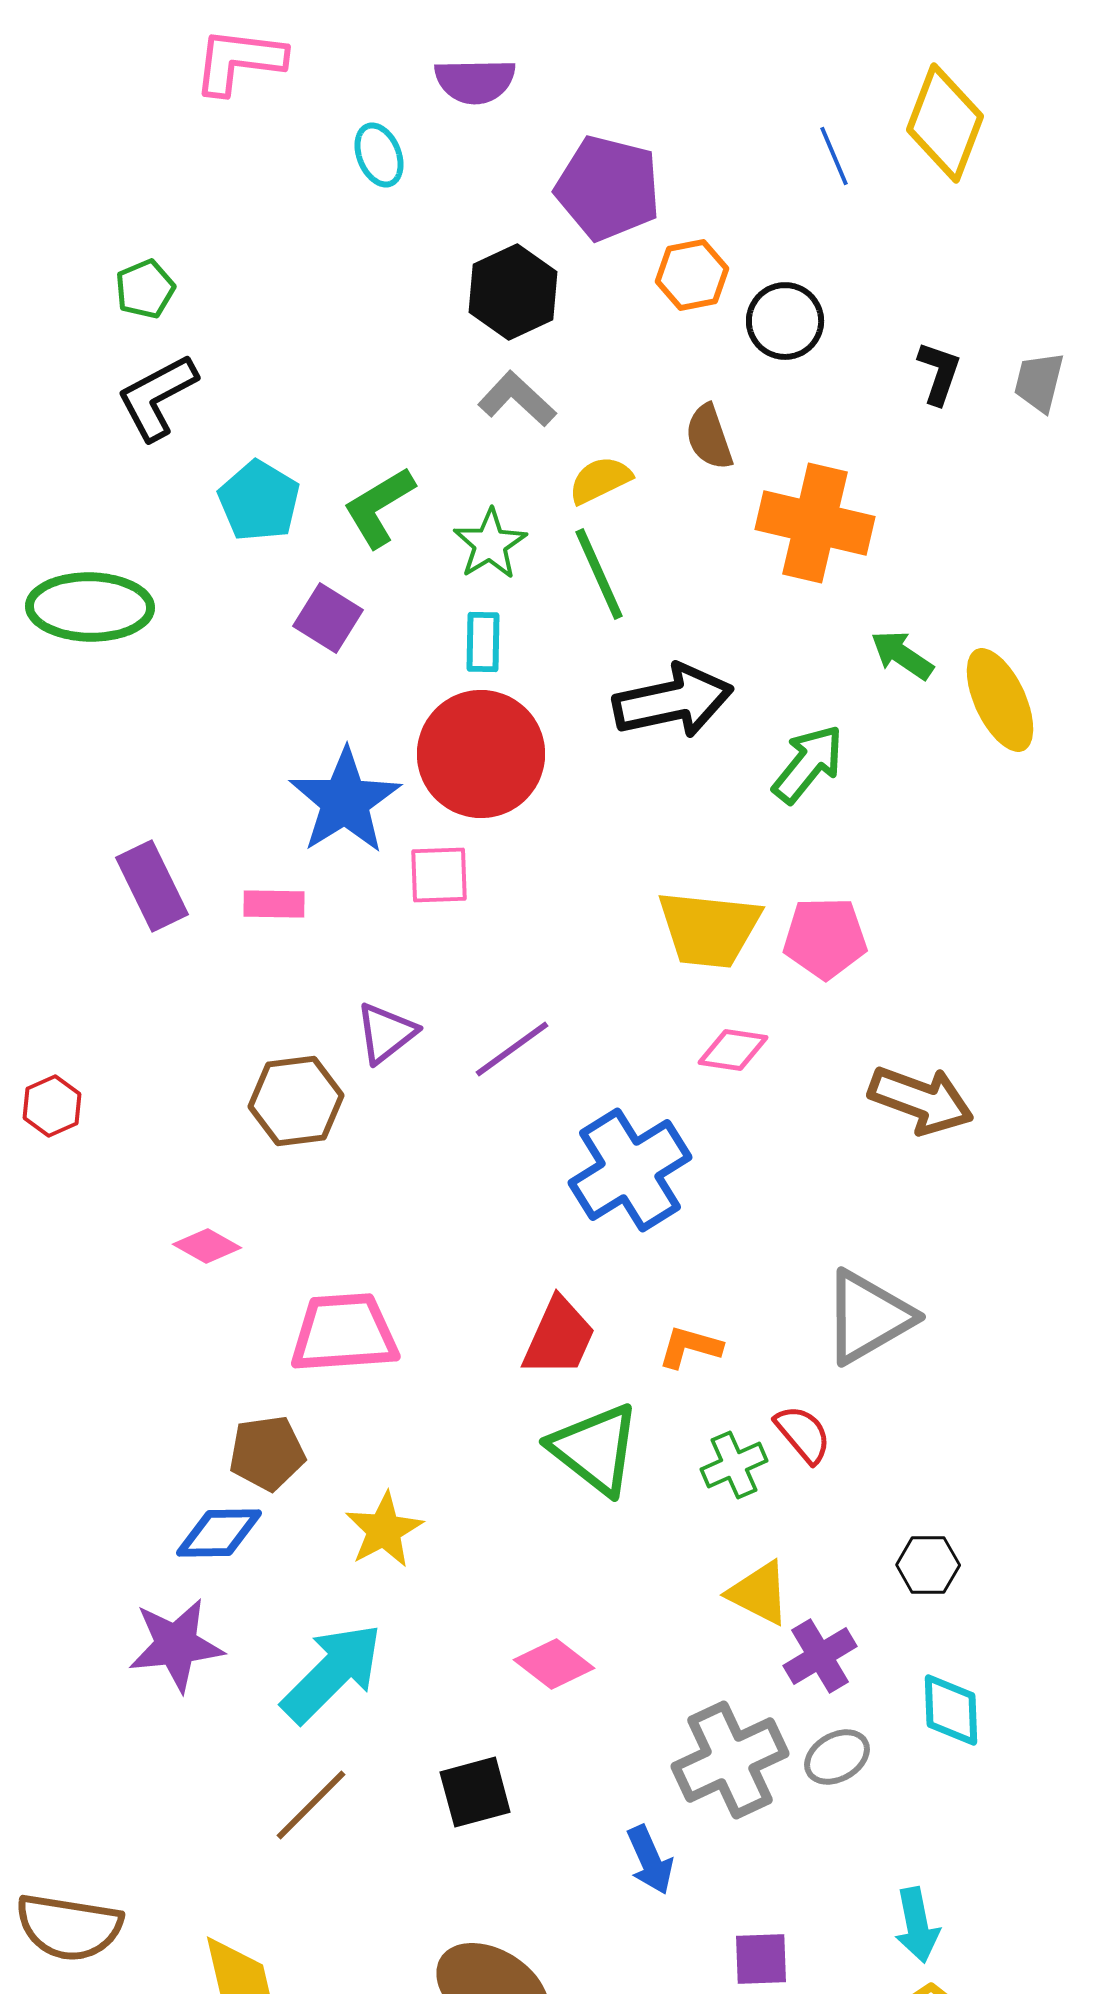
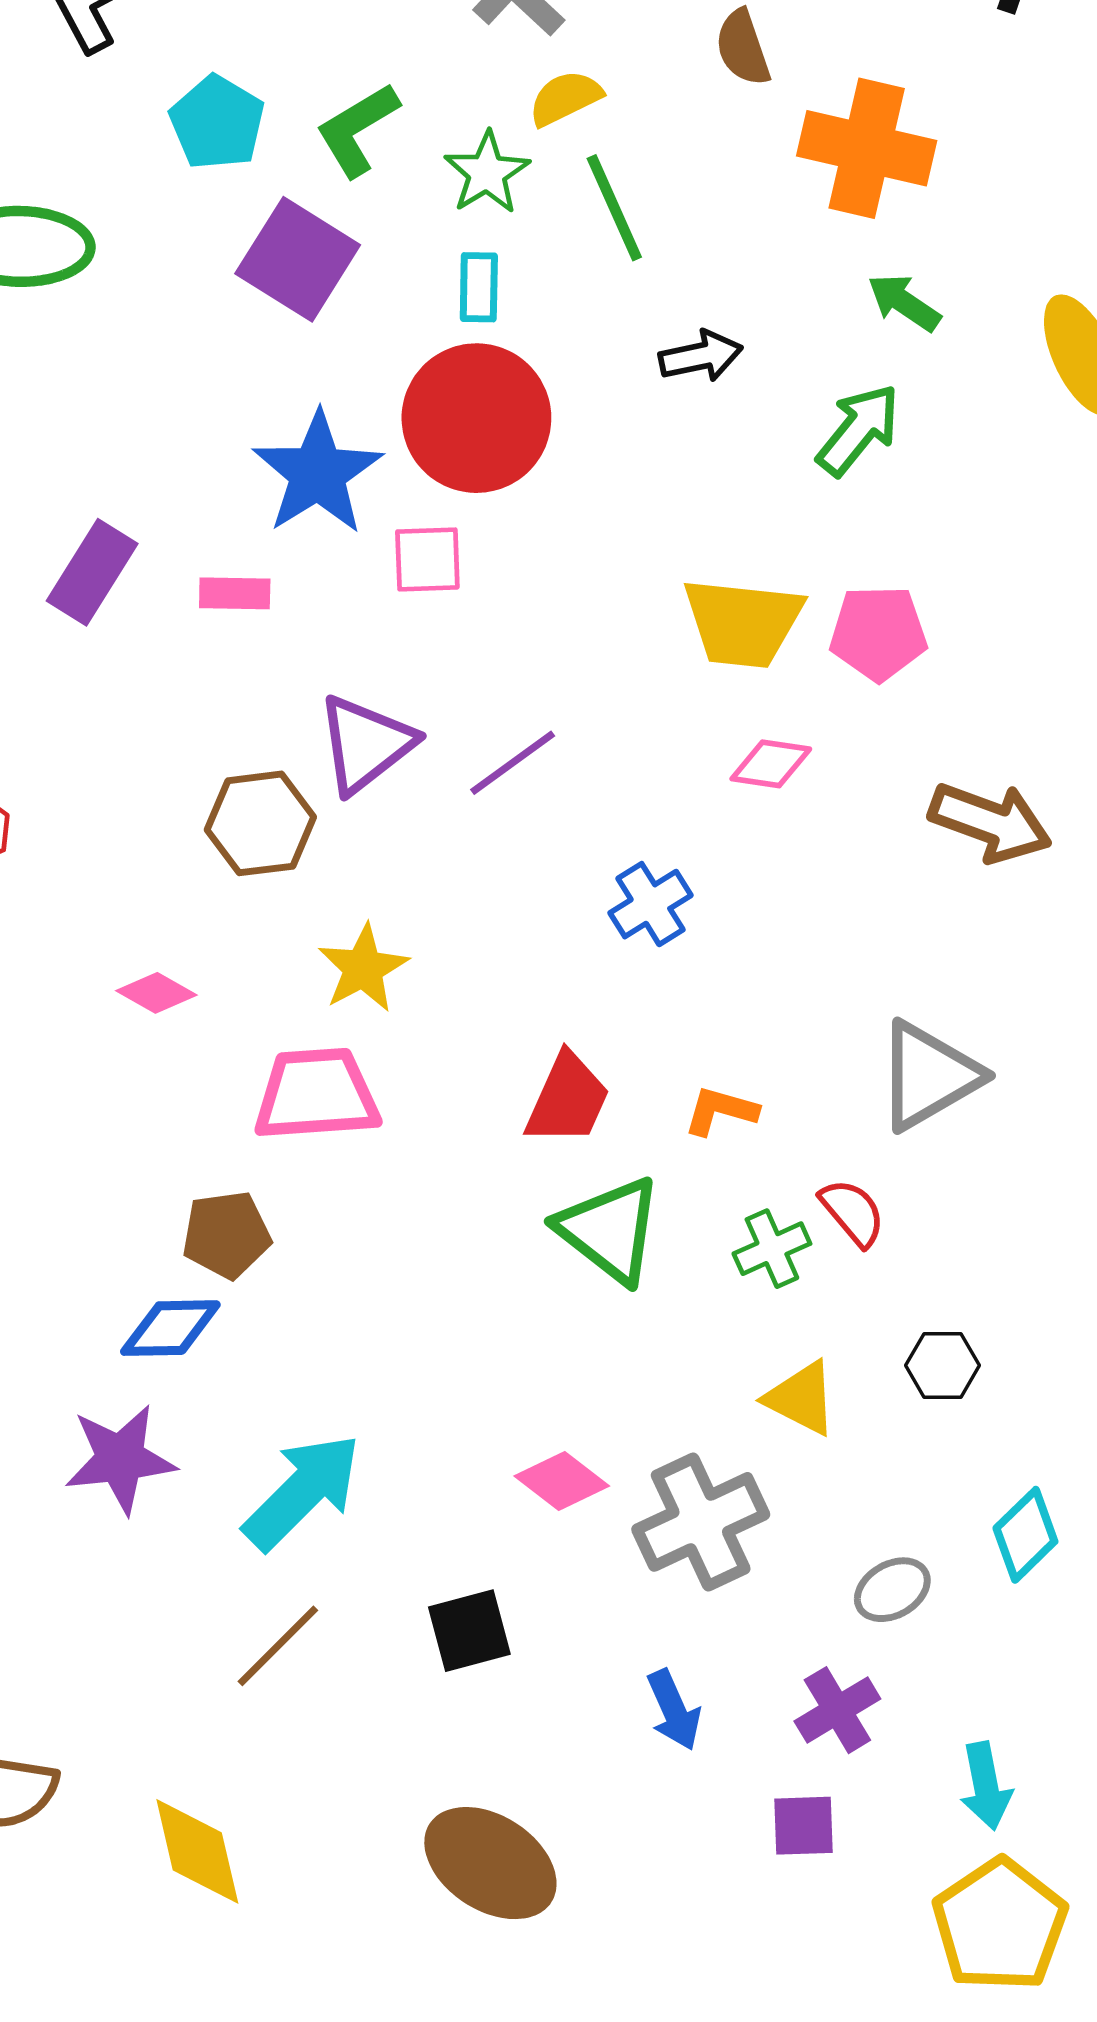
yellow semicircle: (600, 480) -> (565, 98), moved
purple square: (328, 618) -> (298, 259), size x1.5
green arrow: (902, 655) -> (904, 302), moved
black arrow: (673, 701) -> (701, 356), size x0.6
purple rectangle: (152, 886) -> (92, 572), turned 58
purple triangle: (386, 1033) -> (365, 744), size x1.4
blue cross: (630, 1170) -> (650, 904), size x0.6
yellow star: (384, 1530) -> (363, 968), moved
black hexagon: (928, 1565) -> (943, 1365), moved
purple cross: (820, 1656) -> (837, 1710), moved
cyan diamond: (951, 1710) -> (1025, 1535), turned 48
gray cross: (730, 1760) -> (701, 1522), moved

